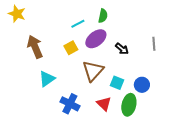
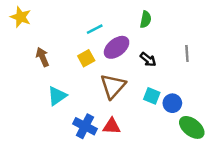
green semicircle: (103, 16) -> (146, 19), moved
brown arrow: (35, 47) -> (42, 57), size x0.7
cyan square: (117, 83) -> (152, 96), moved
red triangle: (104, 104) -> (112, 126), moved, turned -42
green ellipse: (129, 105) -> (192, 127), moved, turned -65

